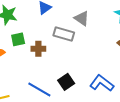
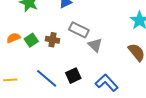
gray triangle: (82, 18) -> (95, 45), moved
green square: (18, 39) -> (31, 40), moved, turned -32

